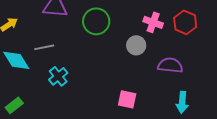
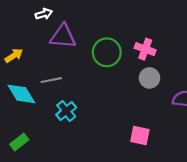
pink cross: (153, 22) -> (145, 49), moved

